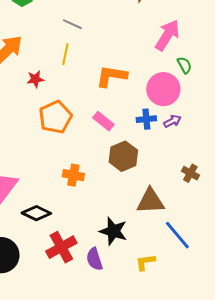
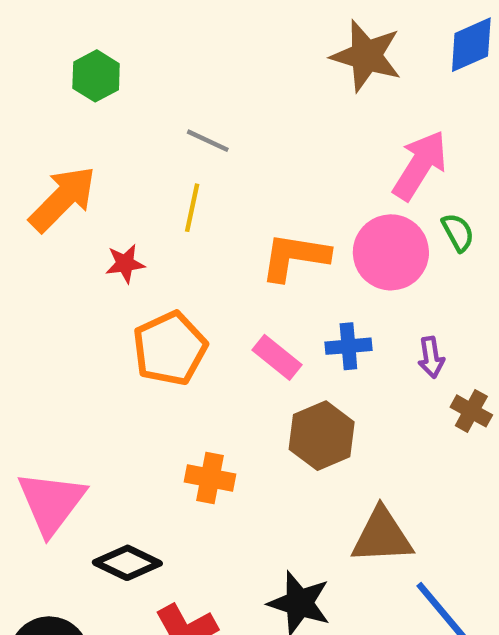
pink circle: (163, 89) -> (391, 252), moved
blue cross: (146, 119) -> (348, 346), moved
purple arrow: (172, 121) -> (431, 357), turned 108
brown cross: (190, 173) -> (471, 411), moved

